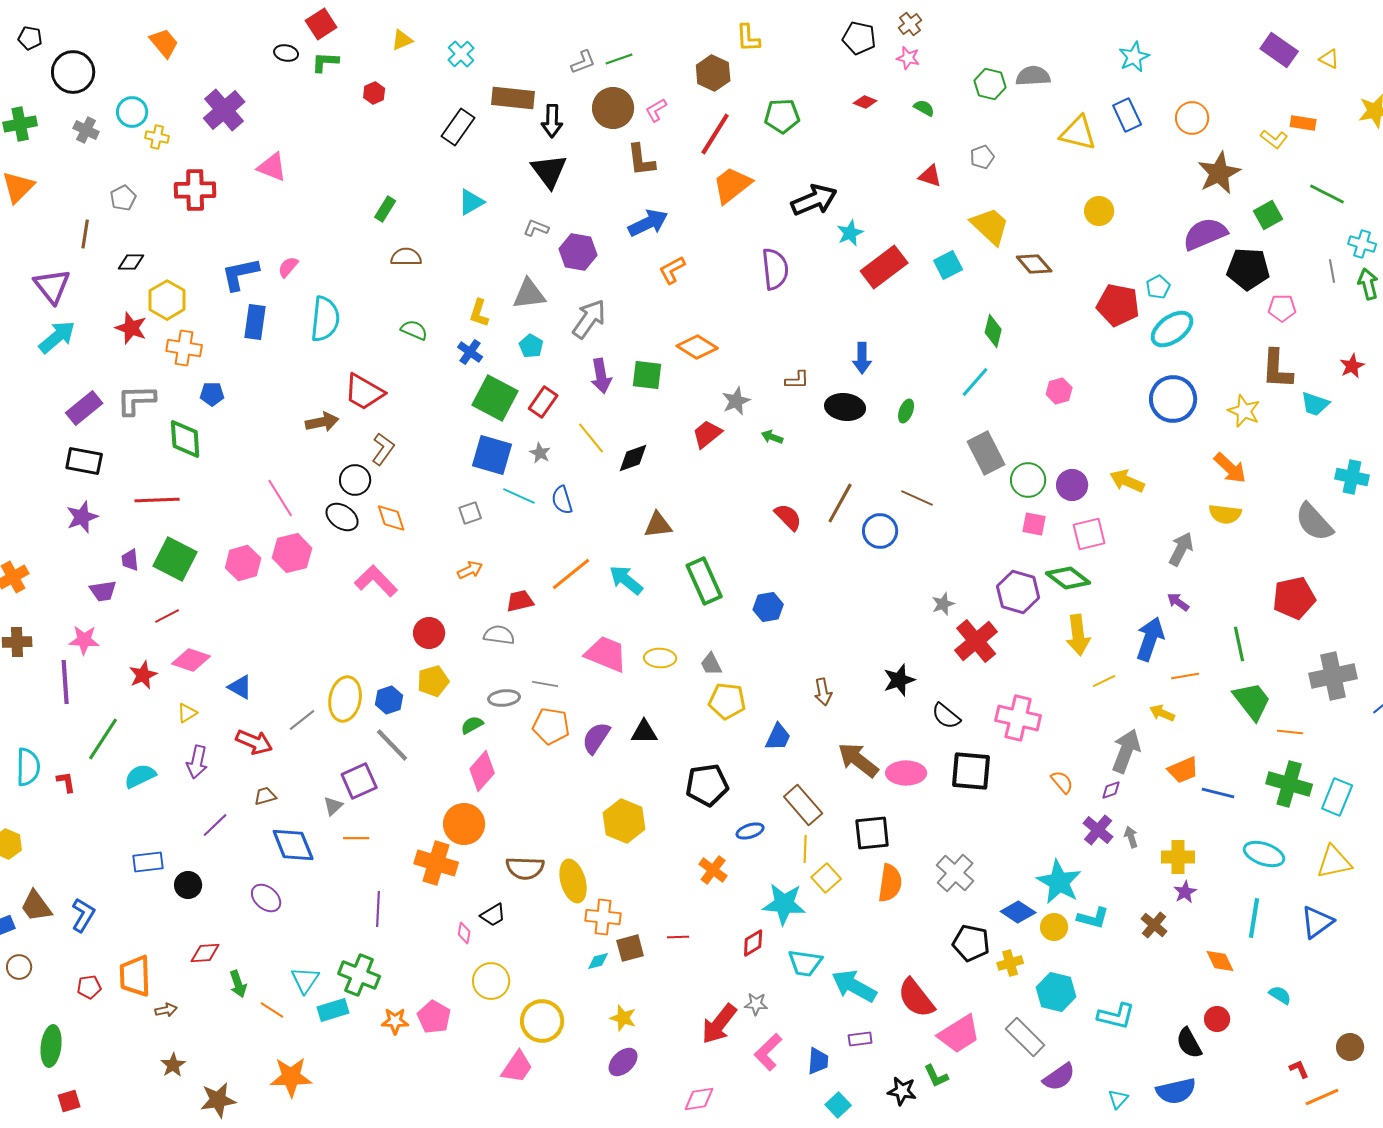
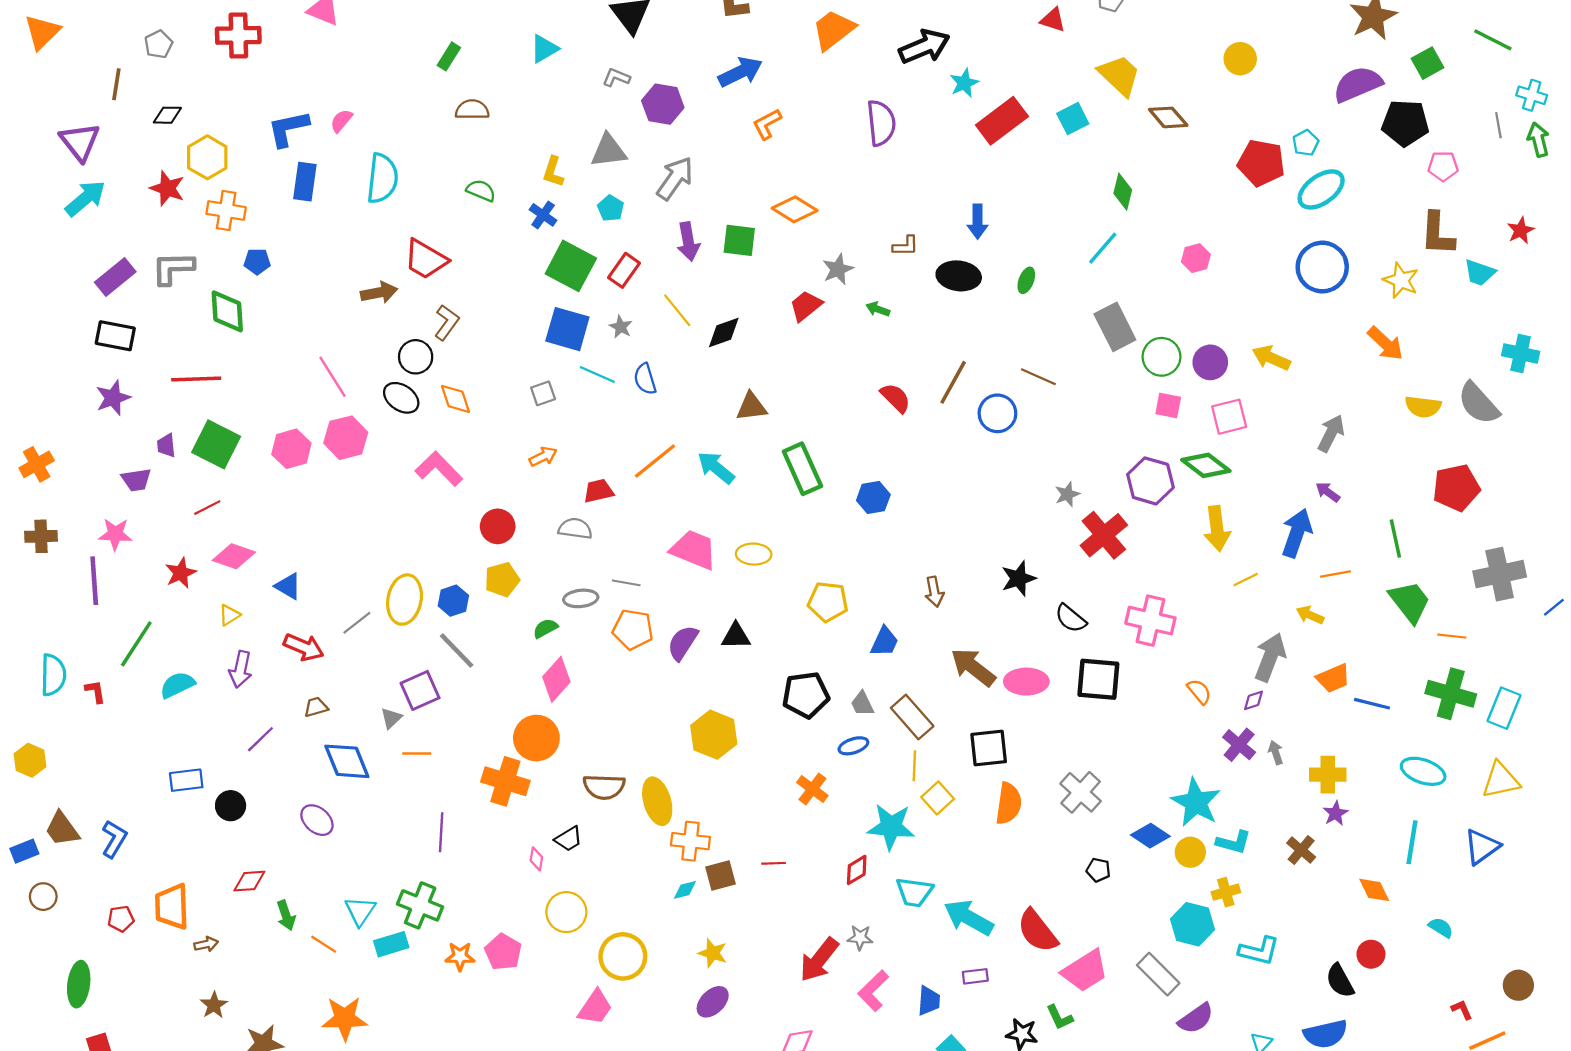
yellow semicircle: (1225, 514) -> (1423, 407), moved
gray trapezoid: (711, 664) -> (862, 704), moved
black pentagon: (971, 943) -> (1098, 870), size x0.6
yellow cross: (1010, 963) -> (1226, 892), moved

